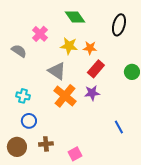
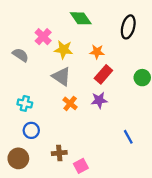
yellow star: (69, 46) -> (64, 50), moved
orange cross: (65, 96) -> (70, 103), size x0.6
brown cross: (46, 144) -> (59, 153), moved

